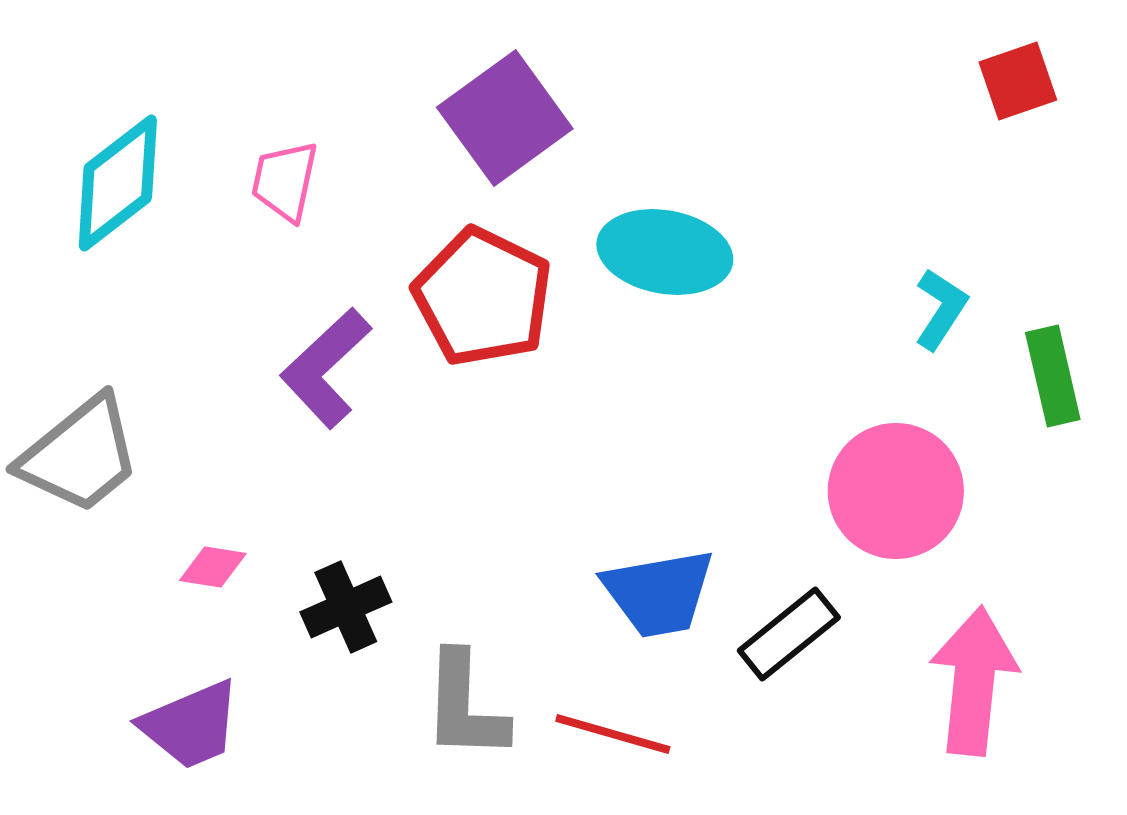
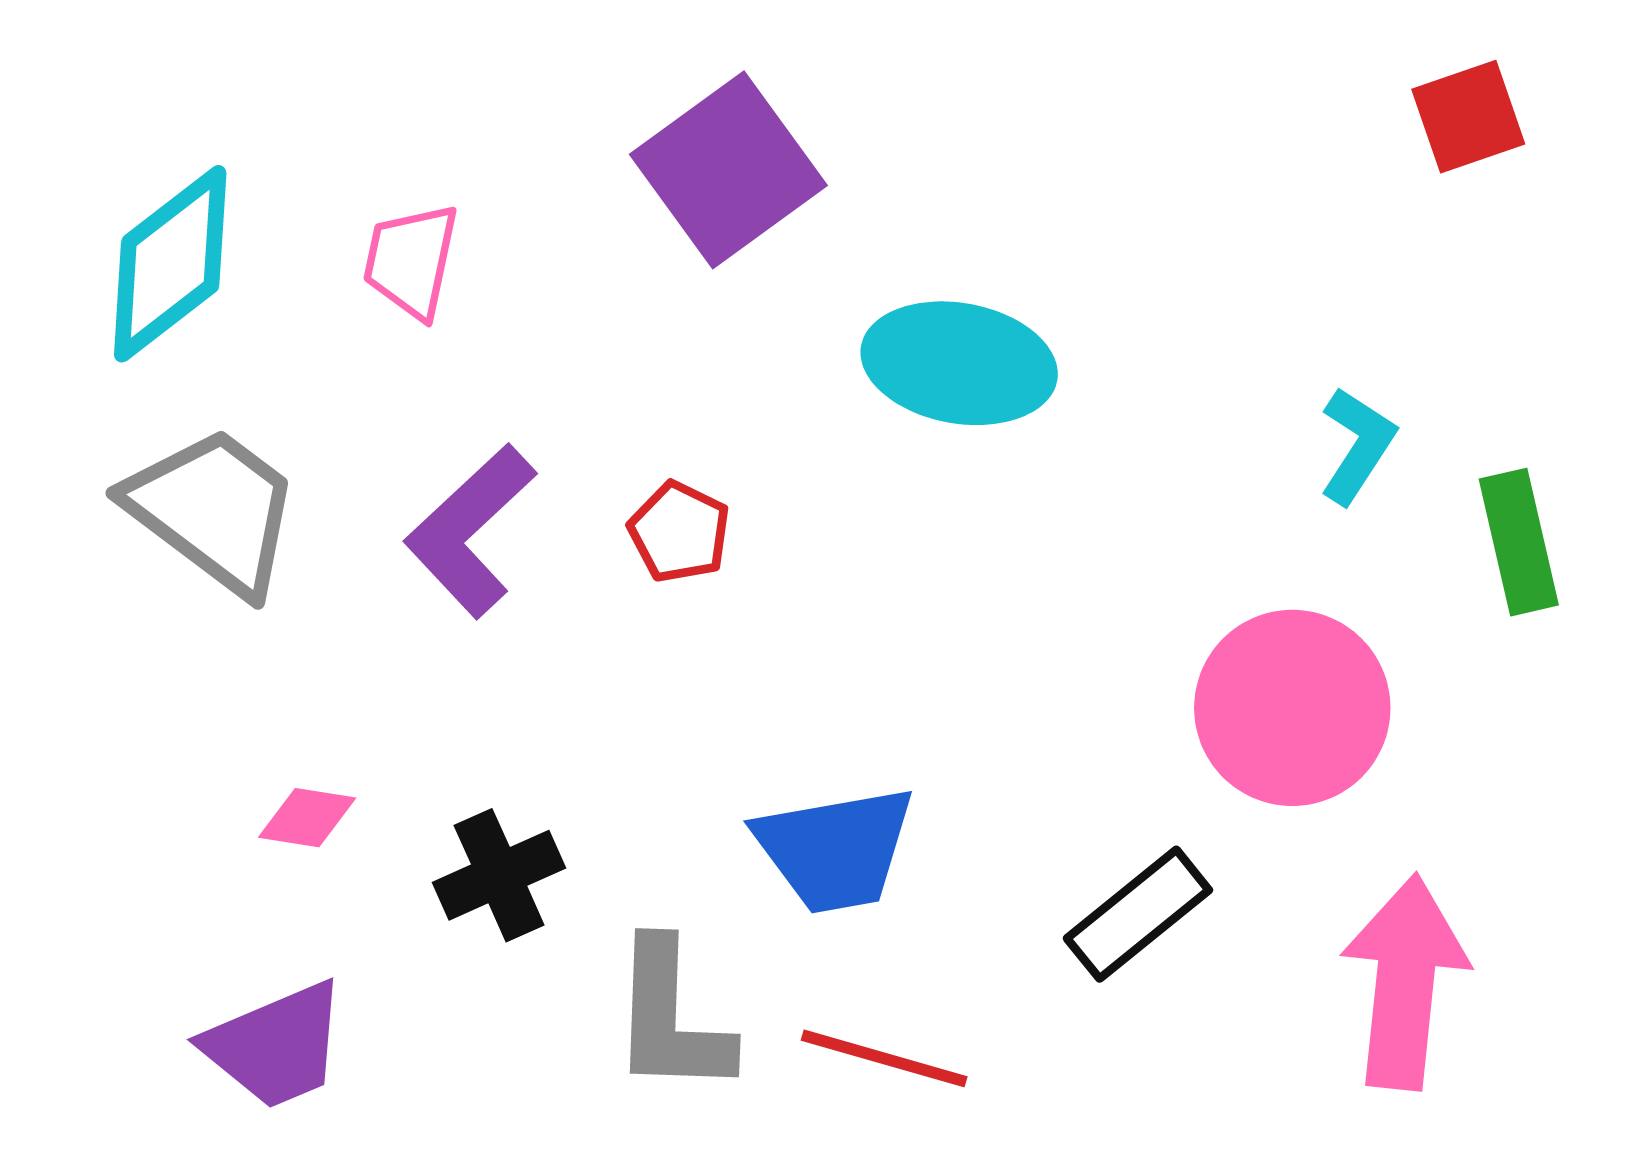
red pentagon: (483, 297) -> (679, 532), moved, size x0.5
gray trapezoid: (80, 455) -> (213, 510), moved, turned -104
blue trapezoid: (659, 593) -> (835, 849), moved

